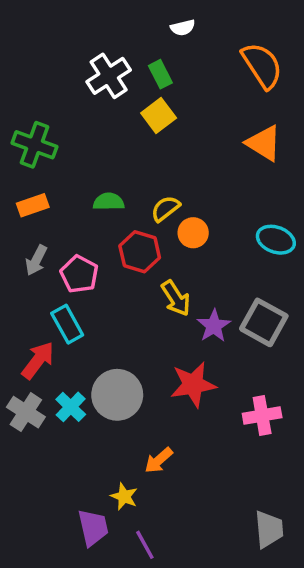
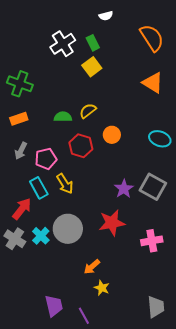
yellow semicircle: (165, 209) -> (88, 111), moved
pink pentagon: (79, 274) -> (46, 159), turned 30
yellow arrow: (176, 298) -> (65, 184), moved
yellow star: (124, 497) -> (102, 288), moved

